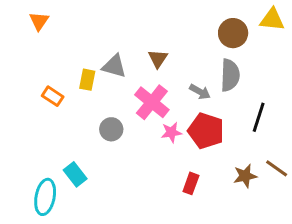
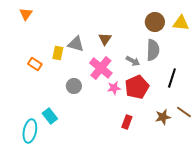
yellow triangle: (272, 20) -> (181, 23), moved
red pentagon: (206, 131) -> (137, 87), turned 30

